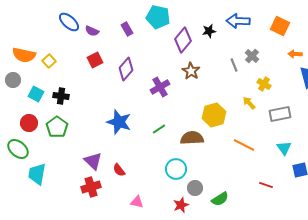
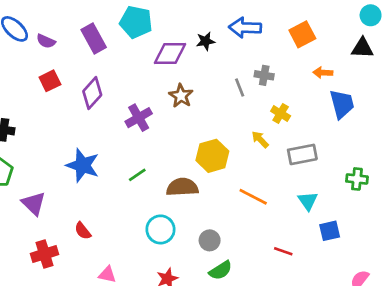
orange square: (280, 26) -> (302, 34), turned 36
purple rectangle: (127, 29) -> (94, 38), size x1.5
purple diamond: (183, 40) -> (170, 53), turned 50
gray cross: (252, 56) -> (264, 75), turned -32
purple triangle: (93, 161) -> (34, 204), moved
gray circle: (195, 188) -> (210, 240), moved

